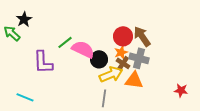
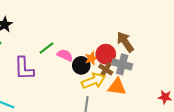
red circle: (123, 36) -> (106, 54), moved
pink semicircle: (83, 49) -> (65, 55), size x0.7
orange star: (121, 52) -> (91, 58), moved

